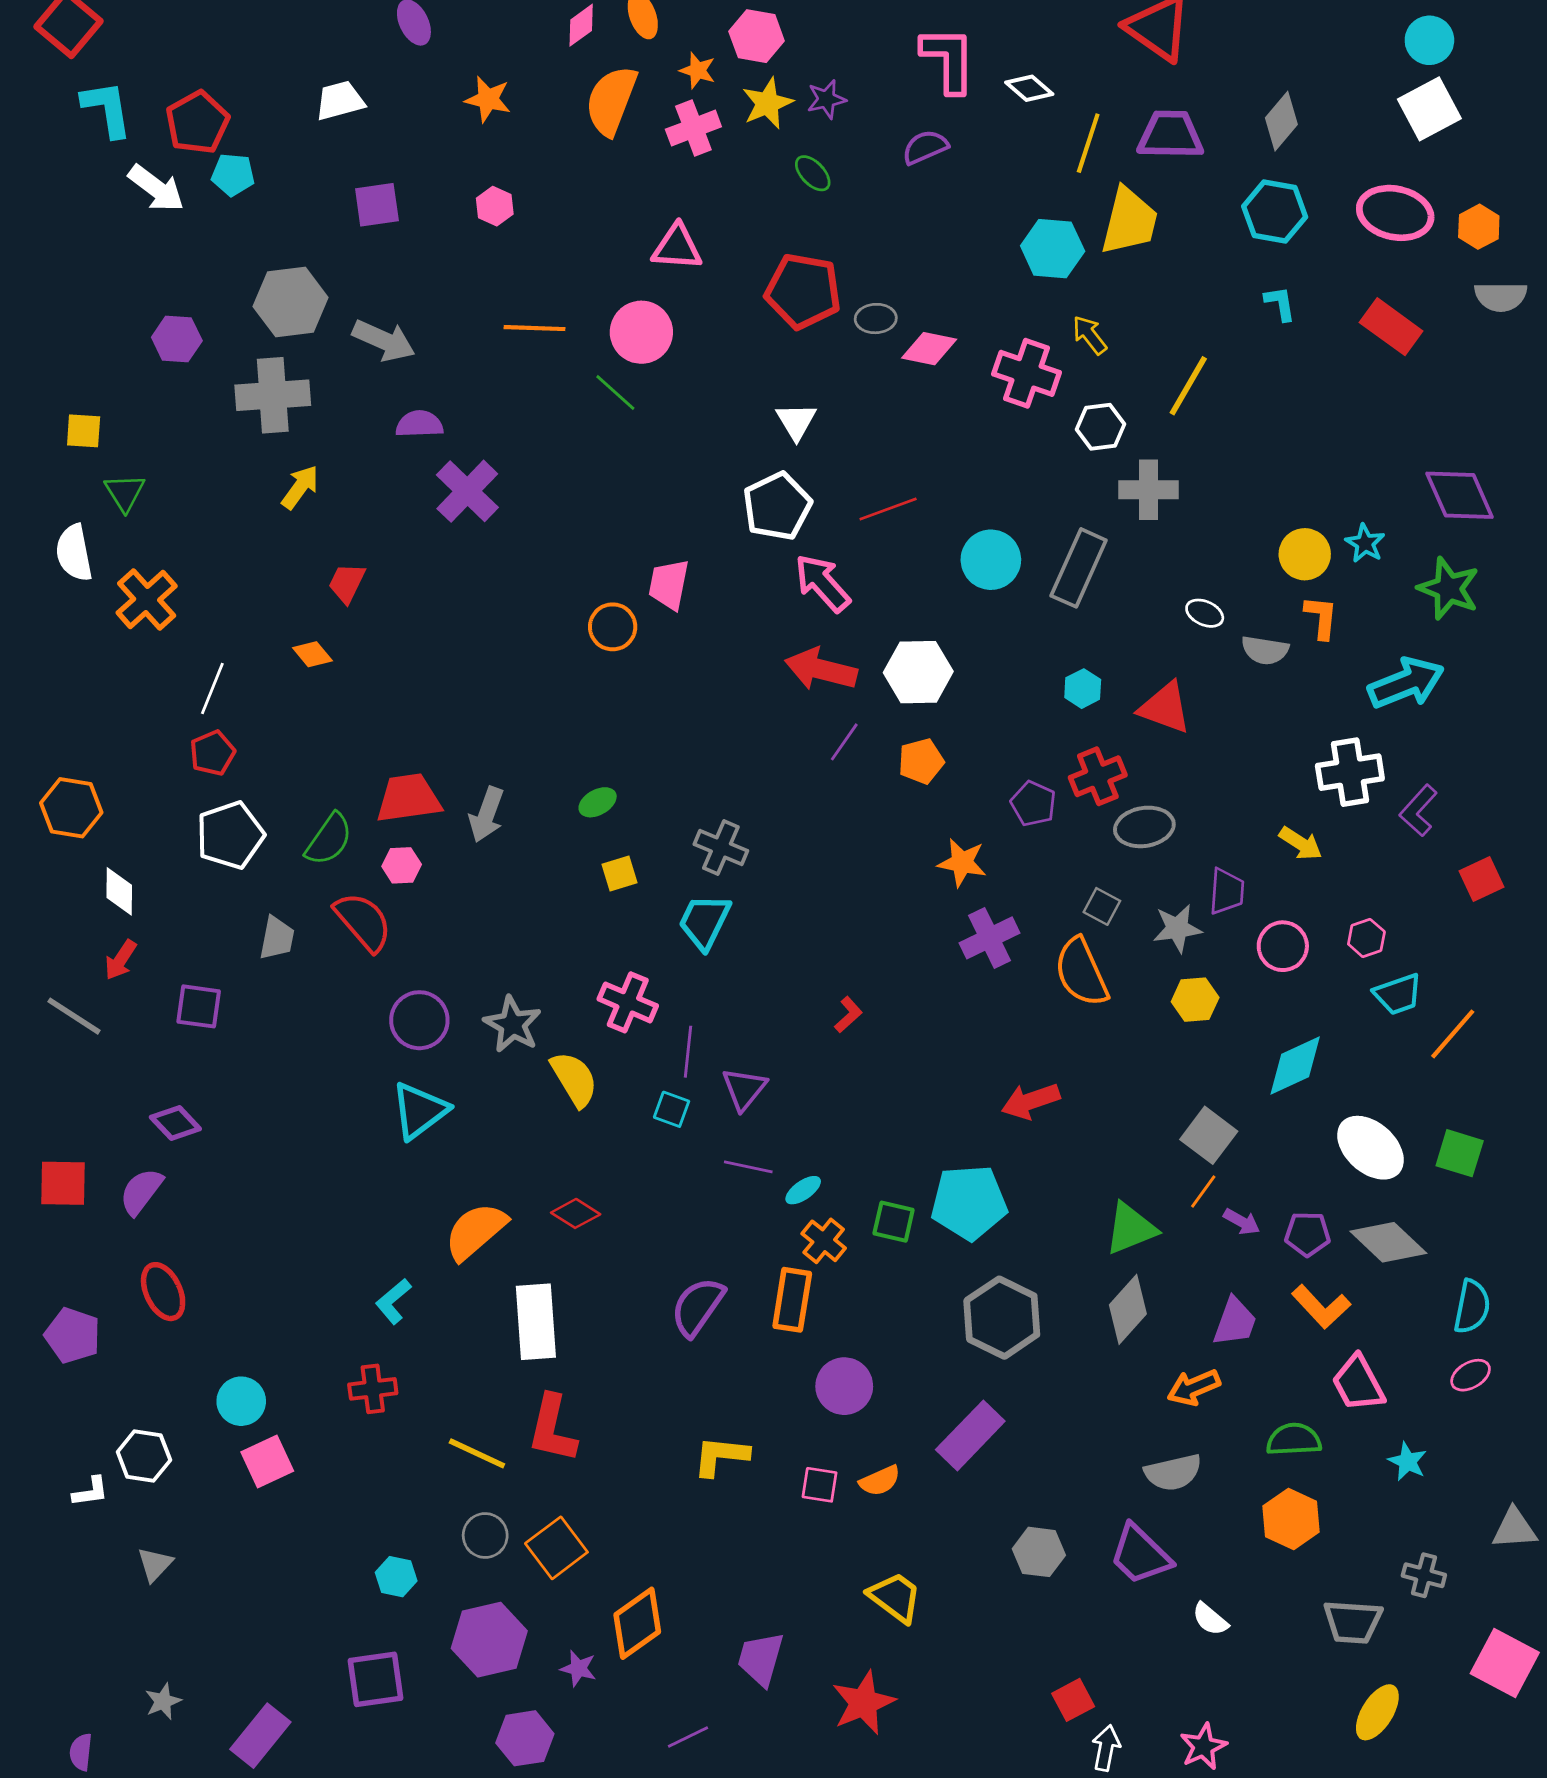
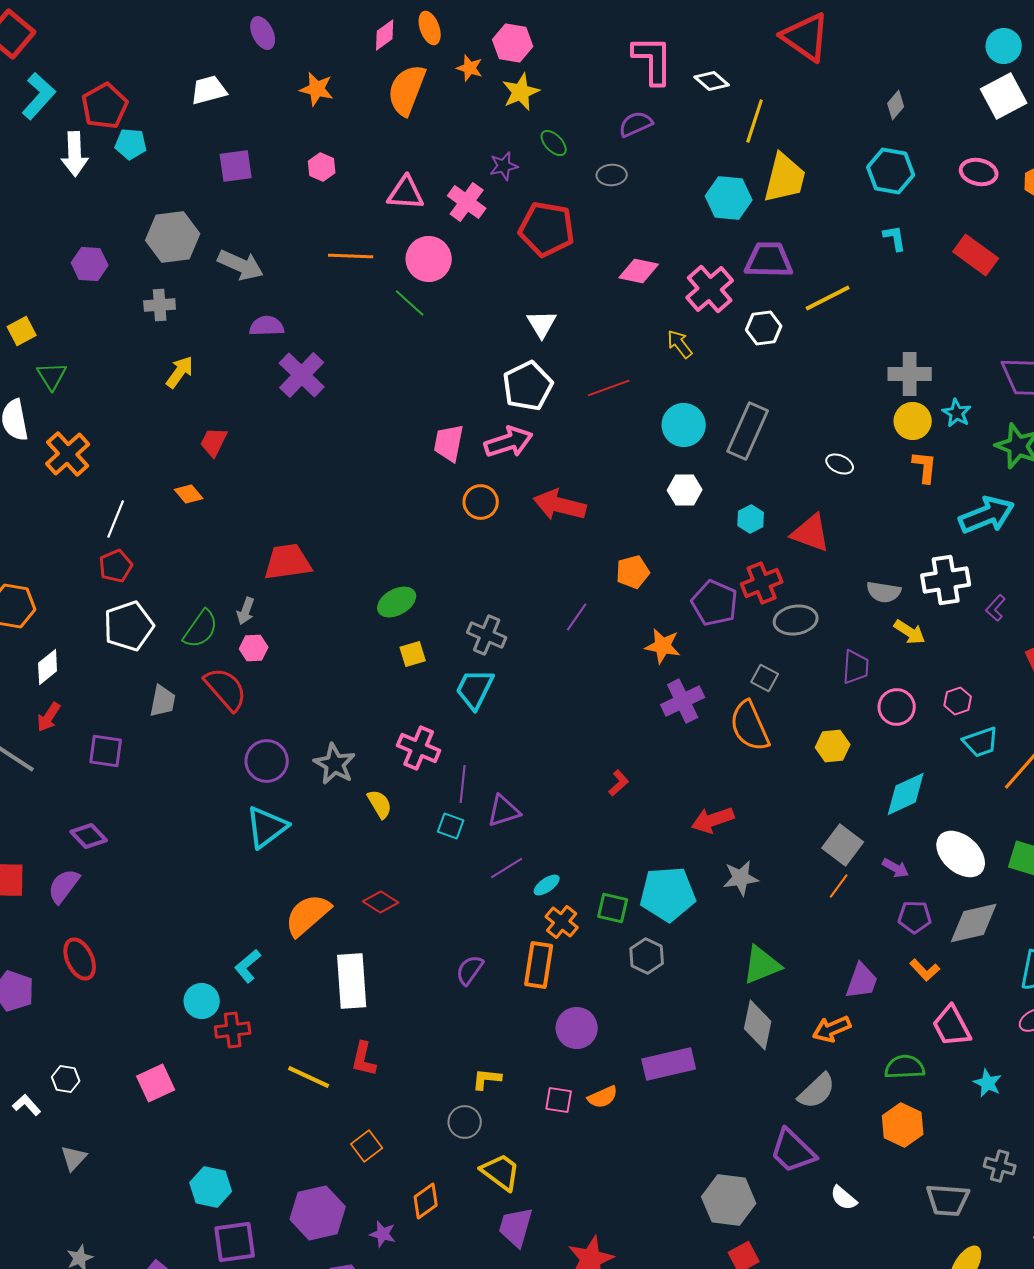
purple star: (826, 99) -> (504, 166), moved
cyan L-shape: (107, 109) -> (39, 96), turned 51
gray diamond: (1281, 121) -> (896, 105), size x0.7
pink cross: (693, 128) -> (467, 202), moved, turned -33
purple trapezoid: (1170, 135) -> (769, 260), moved
white arrow: (156, 188) -> (75, 154), turned 51
pink ellipse: (1395, 213) -> (979, 172), size x0.7
pink triangle: (677, 247) -> (406, 193), moved
gray ellipse: (876, 319) -> (612, 175), moved
yellow arrow: (1090, 335) -> (680, 344), moved
pink cross: (1027, 373) -> (710, 289), turned 30
yellow line: (1188, 386) -> (828, 298), turned 33
gray cross: (273, 395) -> (160, 305), size x0.6
yellow square: (84, 431) -> (22, 331), turned -32
gray cross: (1148, 490) -> (910, 374), moved
pink arrow: (822, 583) -> (509, 442), moved, turned 114
orange circle: (613, 627) -> (481, 502), moved
gray semicircle: (1265, 650) -> (884, 592), moved
white hexagon: (918, 672) -> (685, 490), moved, size x0.7
purple line: (844, 742) -> (577, 617), moved
red trapezoid: (408, 798) -> (288, 562), moved
green ellipse: (598, 802) -> (397, 602), size x1.4
purple pentagon: (1033, 804) -> (715, 603), size x1.4
purple L-shape: (1418, 811) -> (996, 608), size x0.7
gray arrow: (487, 815) -> (246, 611), moved, size x0.7
white diamond: (119, 891) -> (48, 667), turned 51
gray star: (1177, 928) -> (741, 878), moved
red L-shape: (848, 1015) -> (619, 783), moved
yellow semicircle: (574, 1079) -> (380, 804), size x0.7
purple triangle: (744, 1089) -> (504, 811), turned 33
purple line: (748, 1167) -> (507, 868), turned -44
purple arrow: (1242, 1222) -> (896, 868), moved
green triangle: (1131, 1229) -> (762, 965), moved
gray diamond: (1388, 1242) -> (974, 923), turned -56
purple semicircle: (698, 1307) -> (470, 970), size x0.7
orange L-shape: (1321, 1307) -> (925, 970), size x0.7
gray diamond: (1128, 1309) -> (758, 1025), moved, turned -30
gray hexagon: (1002, 1318) -> (647, 956), moved, size x0.6
cyan circle: (241, 1401) -> (202, 1001), moved
red L-shape: (552, 1429) -> (364, 1059), size x0.7
purple rectangle: (970, 1435) -> (669, 1064), turned 33
white hexagon: (144, 1456) -> (66, 1079), size x0.7
yellow L-shape: (721, 1456) -> (487, 1079), size x0.7
gray semicircle: (1173, 1472) -> (817, 1091), turned -30
white L-shape: (90, 1492) -> (27, 1105), turned -124
gray circle: (485, 1536) -> (465, 1122), moved
orange square: (556, 1548) -> (367, 1146), size x0.7
gray hexagon: (1039, 1552) -> (729, 1200), moved, size x1.4
cyan hexagon: (396, 1577) -> (211, 1187), moved, size x1.4
yellow trapezoid: (895, 1597) -> (501, 1172), moved
orange diamond: (637, 1623) -> (426, 1201), size x0.7

